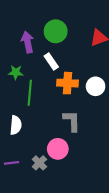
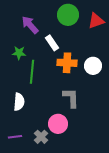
green circle: (56, 31) -> (68, 15), moved
purple arrow: (28, 42) -> (30, 25), turned -30

